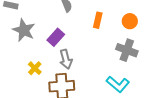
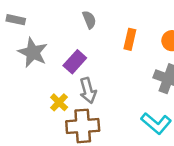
yellow cross: (35, 68) -> (59, 102), moved

